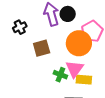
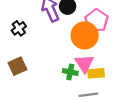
brown square: (42, 48) -> (17, 66), moved

